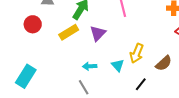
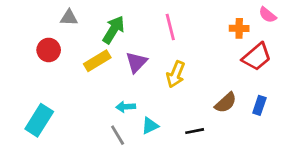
yellow arrow: (137, 53) -> (176, 74), moved
cyan triangle: (118, 65) -> (150, 126), moved, turned 48
black line: (141, 84) -> (195, 131), turned 40

